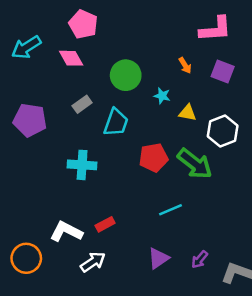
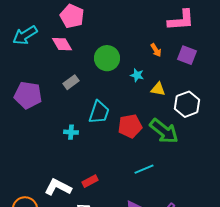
cyan trapezoid: (116, 122) -> (99, 112), moved
cyan cross: (82, 165) -> (71, 132), size x0.6

